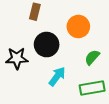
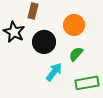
green semicircle: (92, 57) -> (76, 54), moved
black star: (17, 58) -> (14, 32), moved, turned 30

